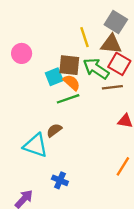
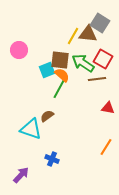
yellow line: (84, 37) -> (73, 36), turned 48
brown triangle: (111, 44) -> (88, 34), moved
green line: (68, 99) -> (59, 89), turned -42

